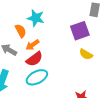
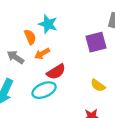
yellow semicircle: (86, 54) -> (98, 85), moved
red semicircle: (34, 59) -> (56, 72), moved

